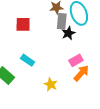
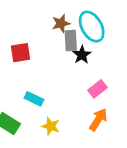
orange arrow: (81, 73) -> (98, 120), moved
yellow star: (51, 84) -> (51, 126), moved

